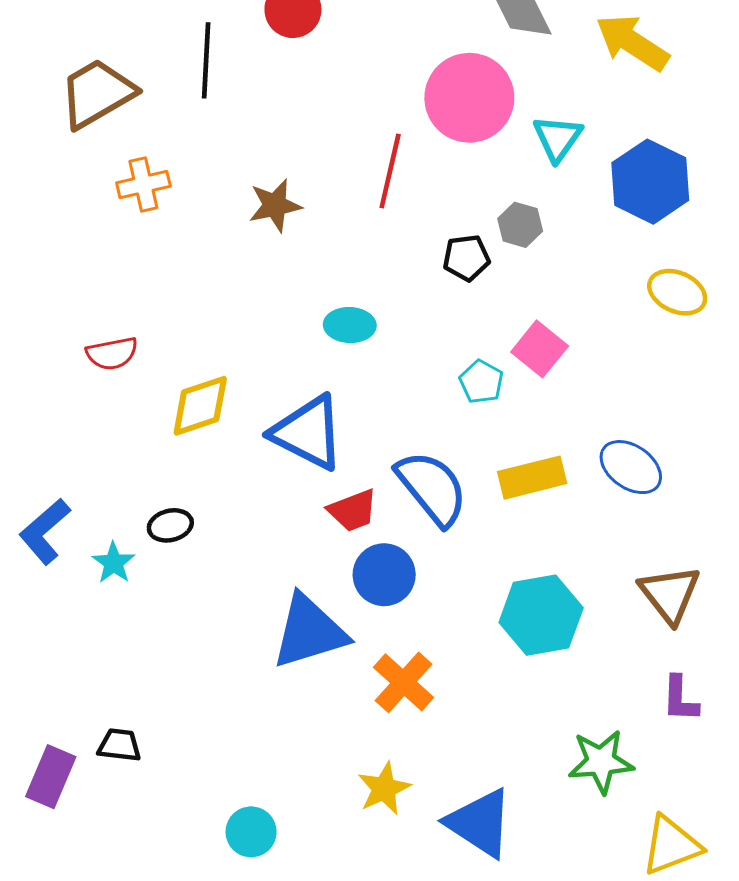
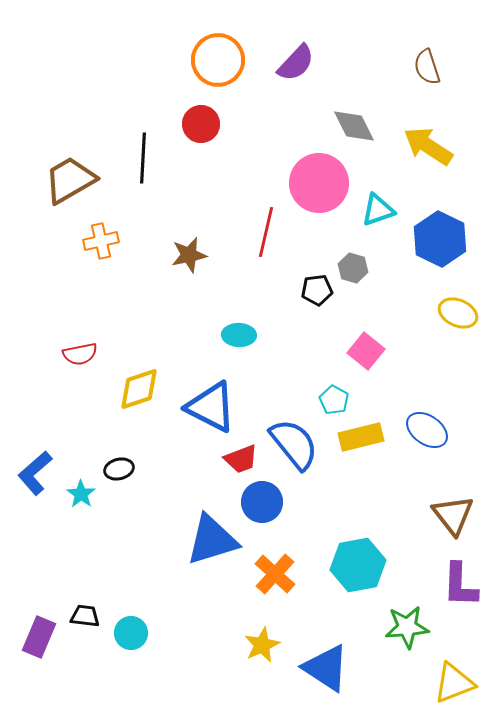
cyan triangle: (558, 138) -> (378, 210), turned 36
cyan pentagon: (481, 382) -> (334, 400), moved
cyan hexagon: (541, 615) -> (358, 565), moved
purple L-shape: (680, 699) -> (460, 585), size x1.4
cyan circle: (251, 832) -> (131, 633), moved

